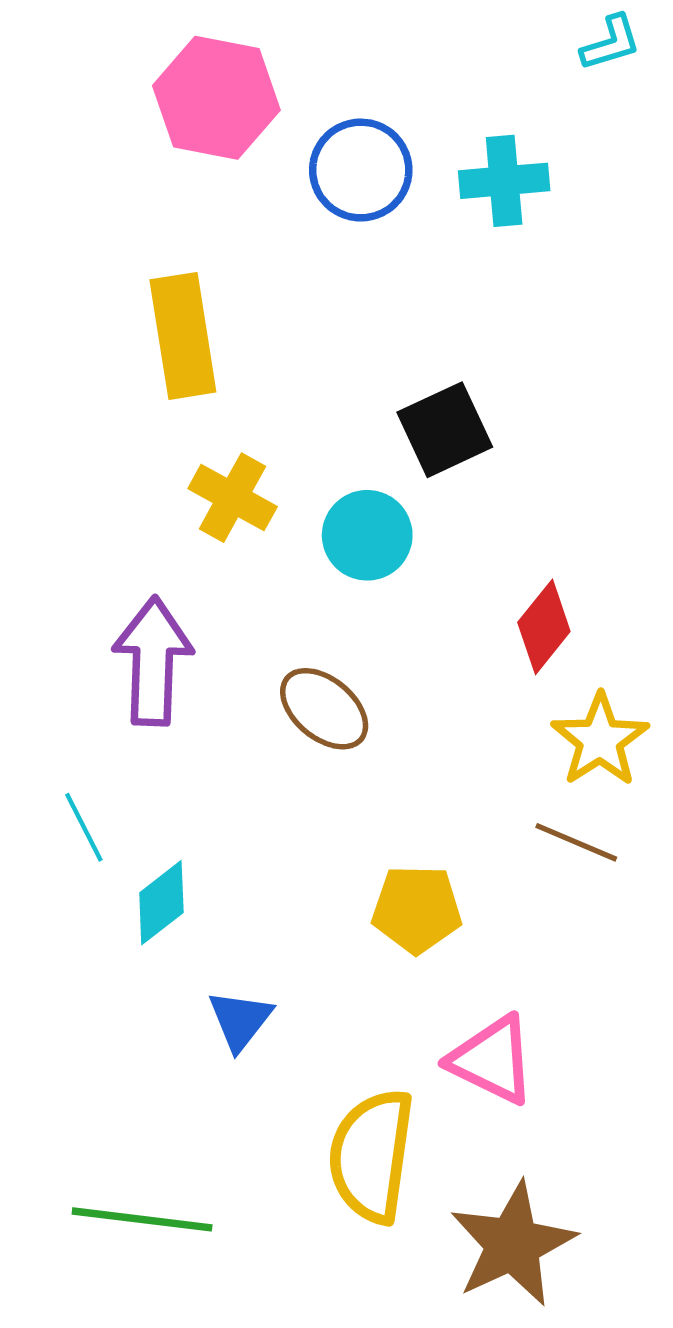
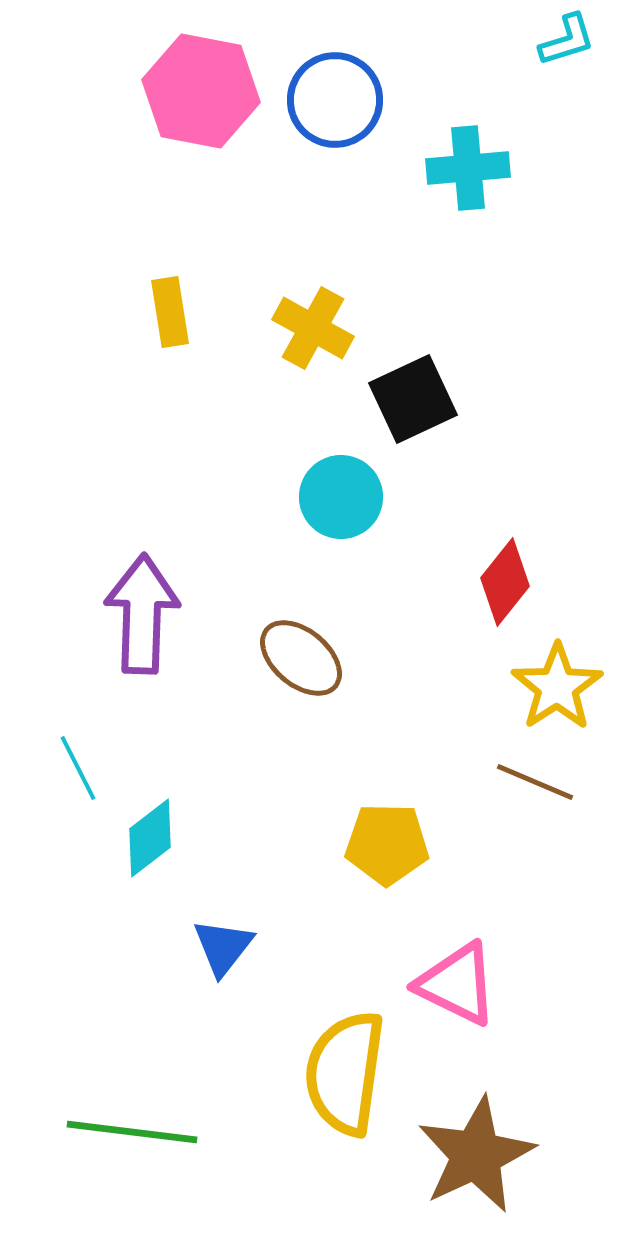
blue circle: (361, 170) -> (335, 100), moved
yellow rectangle: (183, 336) -> (170, 312), size x0.6
yellow cross: (233, 498) -> (313, 328), moved

